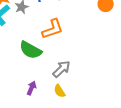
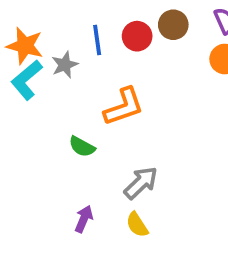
green semicircle: (31, 50) -> (82, 147), size x0.6

